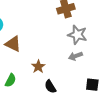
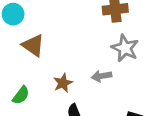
gray arrow: (75, 56) -> (102, 76), moved

